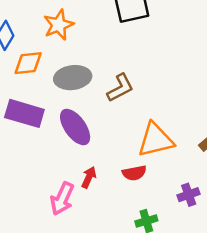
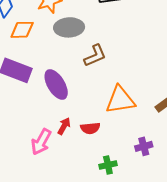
gray ellipse: (73, 78) -> (69, 27), moved
red semicircle: (134, 173) -> (90, 128), moved

